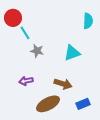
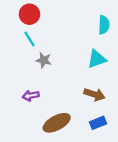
red circle: (13, 18) -> (29, 14), moved
cyan triangle: (72, 53) -> (97, 59), moved
brown arrow: (63, 84) -> (94, 94), moved

